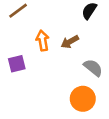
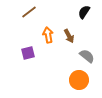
brown arrow: (70, 42) -> (69, 36), turned -88

